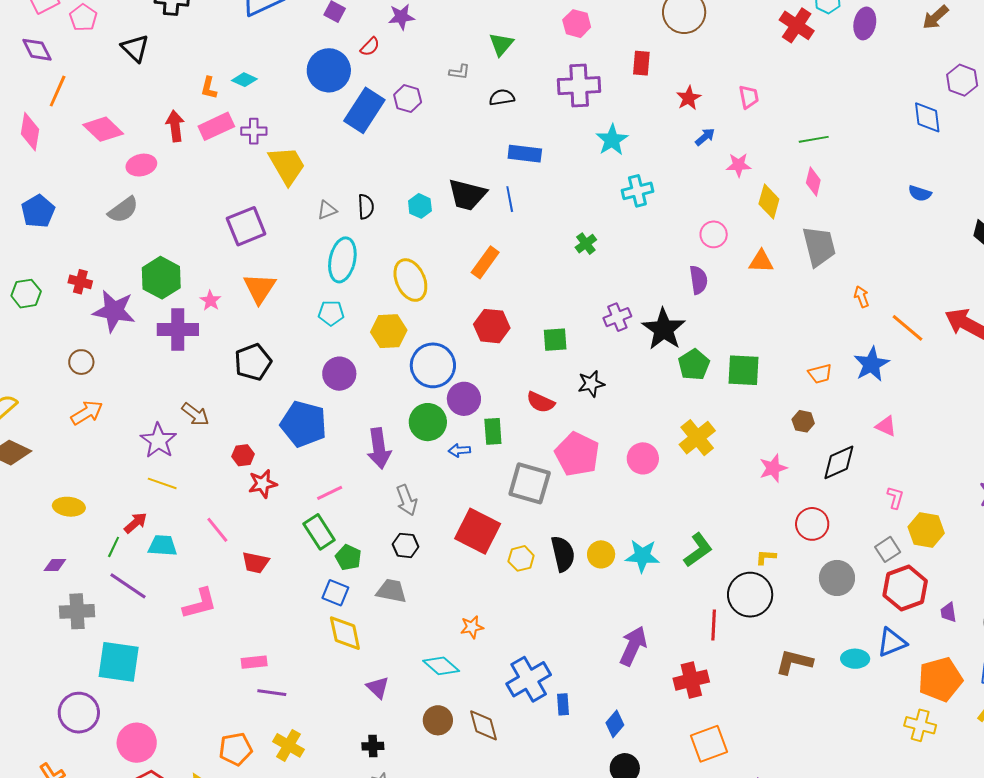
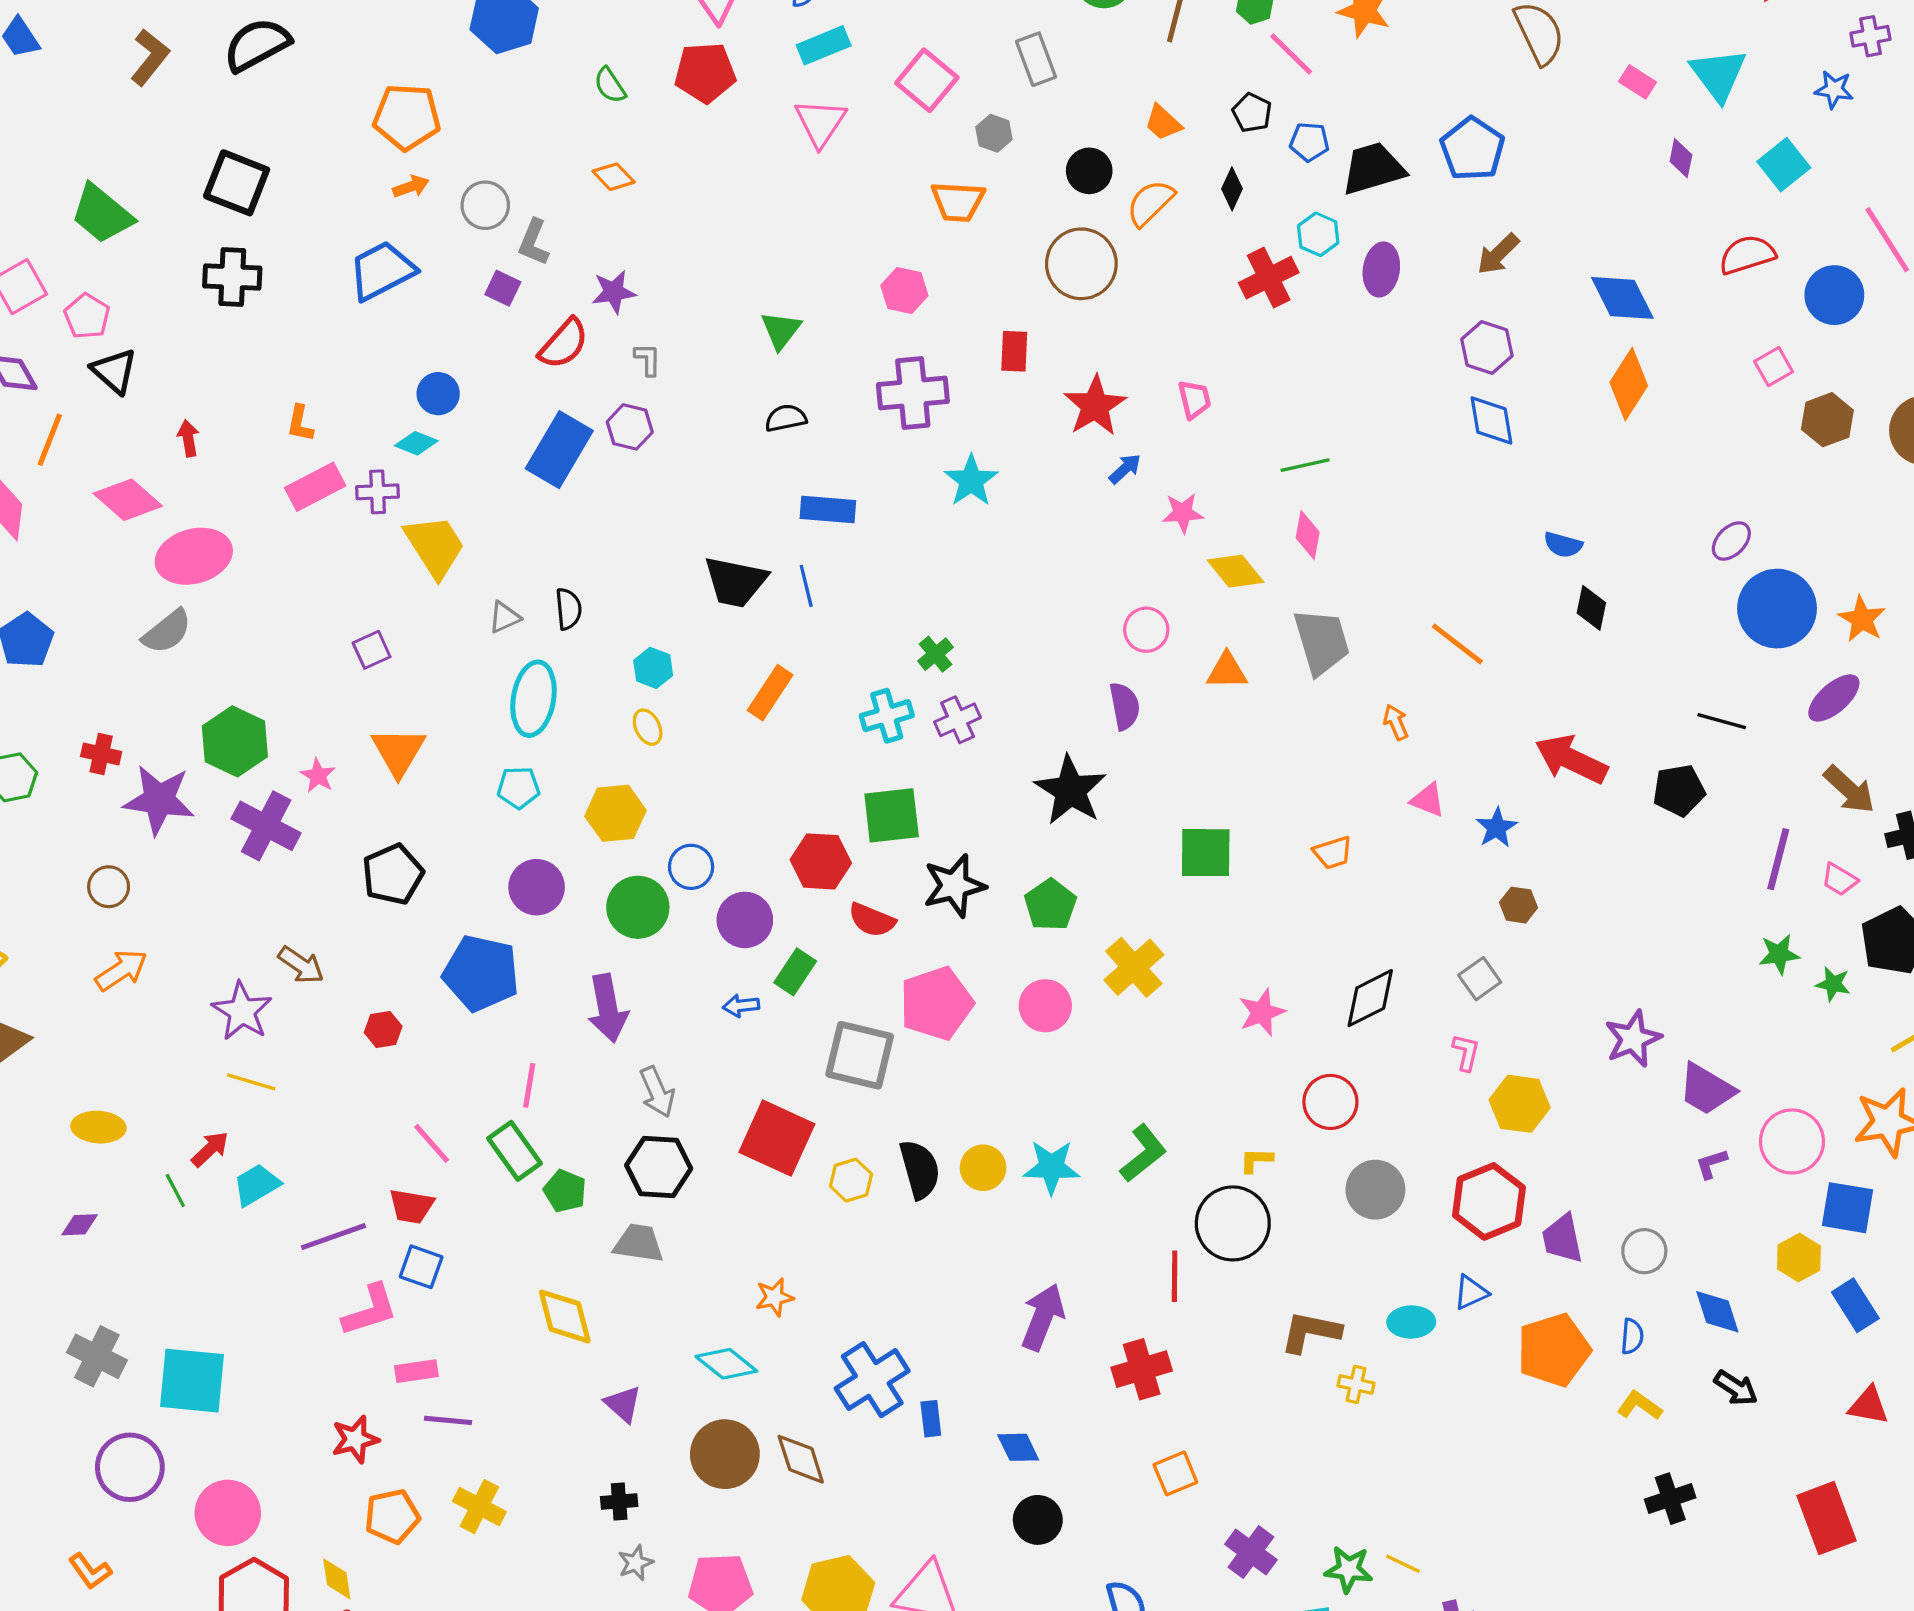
red cross: (797, 25) -> (1269, 278), turned 32
red semicircle: (370, 47) -> (564, 344), size x1.6
black triangle: (135, 48) -> (114, 371), moved
blue circle: (329, 70) -> (438, 394), moved, size x0.6
gray L-shape: (459, 72) -> (648, 359), moved, turned -95
cyan diamond: (244, 80) -> (416, 443), moved
purple hexagon: (962, 80) -> (1487, 348), moved
red star: (689, 98) -> (1095, 406), size x1.5
red arrow: (175, 126) -> (188, 438), moved, size x0.7
pink ellipse: (141, 165) -> (194, 556), size x1.5
cyan cross: (637, 191) -> (887, 716), moved
blue semicircle: (920, 193) -> (1563, 545), moved
yellow diamond: (769, 201) -> (1235, 571), turned -52
cyan hexagon: (420, 206) -> (653, 668), moved
purple square: (246, 226) -> (372, 650), size x0.6
yellow ellipse: (410, 280) -> (648, 727), size x0.5
purple cross: (617, 317) -> (958, 720), moved
red hexagon: (492, 326) -> (821, 861), moved
orange line: (907, 328) -> (1457, 644), moved
purple cross: (178, 329) -> (266, 826), turned 30
green square: (555, 340) -> (892, 815), size x1.4
blue star: (871, 364) -> (1497, 828), moved, size x0.7
blue circle: (433, 365) -> (691, 867), size x0.6
green pentagon: (694, 365) -> (1050, 905), moved
black star: (591, 384) -> (954, 886), size x1.4
brown hexagon: (803, 421) -> (1518, 905), moved
green circle: (428, 422) -> (638, 907), moved
pink triangle: (886, 426) -> (1428, 800), moved
green rectangle: (493, 431) -> (795, 972), turned 40
pink pentagon: (577, 454) -> (936, 1003), turned 30
red star: (263, 484) -> (355, 1439), moved
pink line: (330, 493) -> (529, 1085), turned -52
pink line: (217, 530) -> (432, 1143), moved
black hexagon: (406, 545) -> (659, 1167), size x1.5
cyan trapezoid: (163, 546) -> (256, 1185), turned -32
green line: (114, 547) -> (175, 1190), turned -50
gray square: (888, 549) -> (1480, 979), moved
purple line: (128, 586) -> (334, 1237), moved, turned -51
blue square: (335, 593) -> (421, 1267), moved
pink L-shape: (200, 604) -> (370, 1310), moved
gray cross: (77, 611) -> (97, 1356), moved, turned 32
purple trapezoid: (948, 612) -> (1562, 1239), size x1.5
blue triangle: (892, 642) -> (1471, 1292), size x0.7
brown circle: (438, 720) -> (725, 1454), size x1.4
blue diamond: (615, 724) -> (1018, 1447), turned -64
yellow cross: (920, 725) -> (1356, 1384), moved, size x0.7
orange square: (709, 744) -> (1175, 1473), size x0.7

